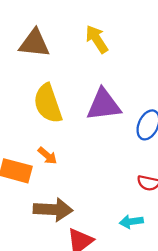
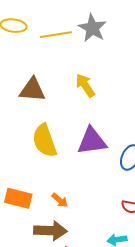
orange arrow: (47, 156) -> (60, 200), moved

